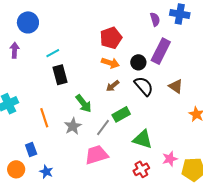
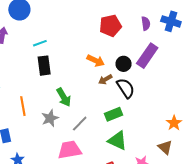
red pentagon: (111, 38) -> (110, 26), moved
brown arrow: (113, 86) -> (105, 79), moved
brown triangle: (176, 86) -> (165, 147), moved
green rectangle: (121, 114) -> (114, 114), moved

